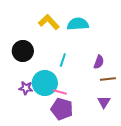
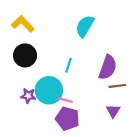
yellow L-shape: (49, 22) -> (23, 24), moved
cyan semicircle: (78, 24) -> (85, 26), turned -55
purple semicircle: (99, 62) -> (108, 67), size x1.6

